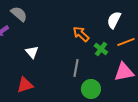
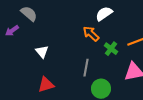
white semicircle: (114, 20) -> (104, 14), moved, turned 30
red triangle: (25, 85) -> (46, 85), moved

